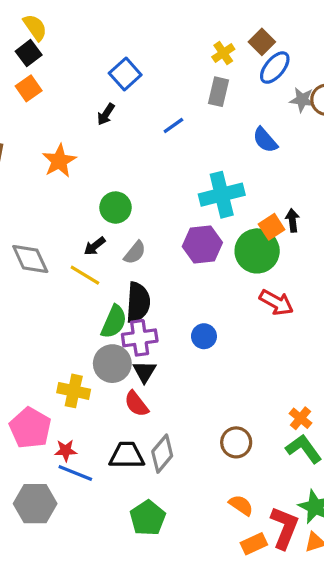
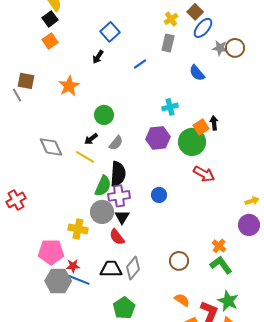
cyan cross: (222, 195) -> (170, 107), size x0.6
pink pentagon: (30, 428) -> (51, 252), turned -30
gray hexagon: (35, 504) -> (58, 281), moved

